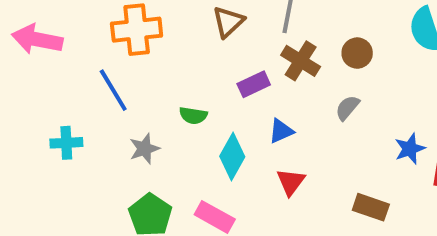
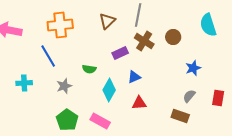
gray semicircle: (347, 108) -> (189, 96), moved
blue star: (410, 149) -> (193, 68), moved
red triangle: (291, 182) -> (139, 103), turned 49

